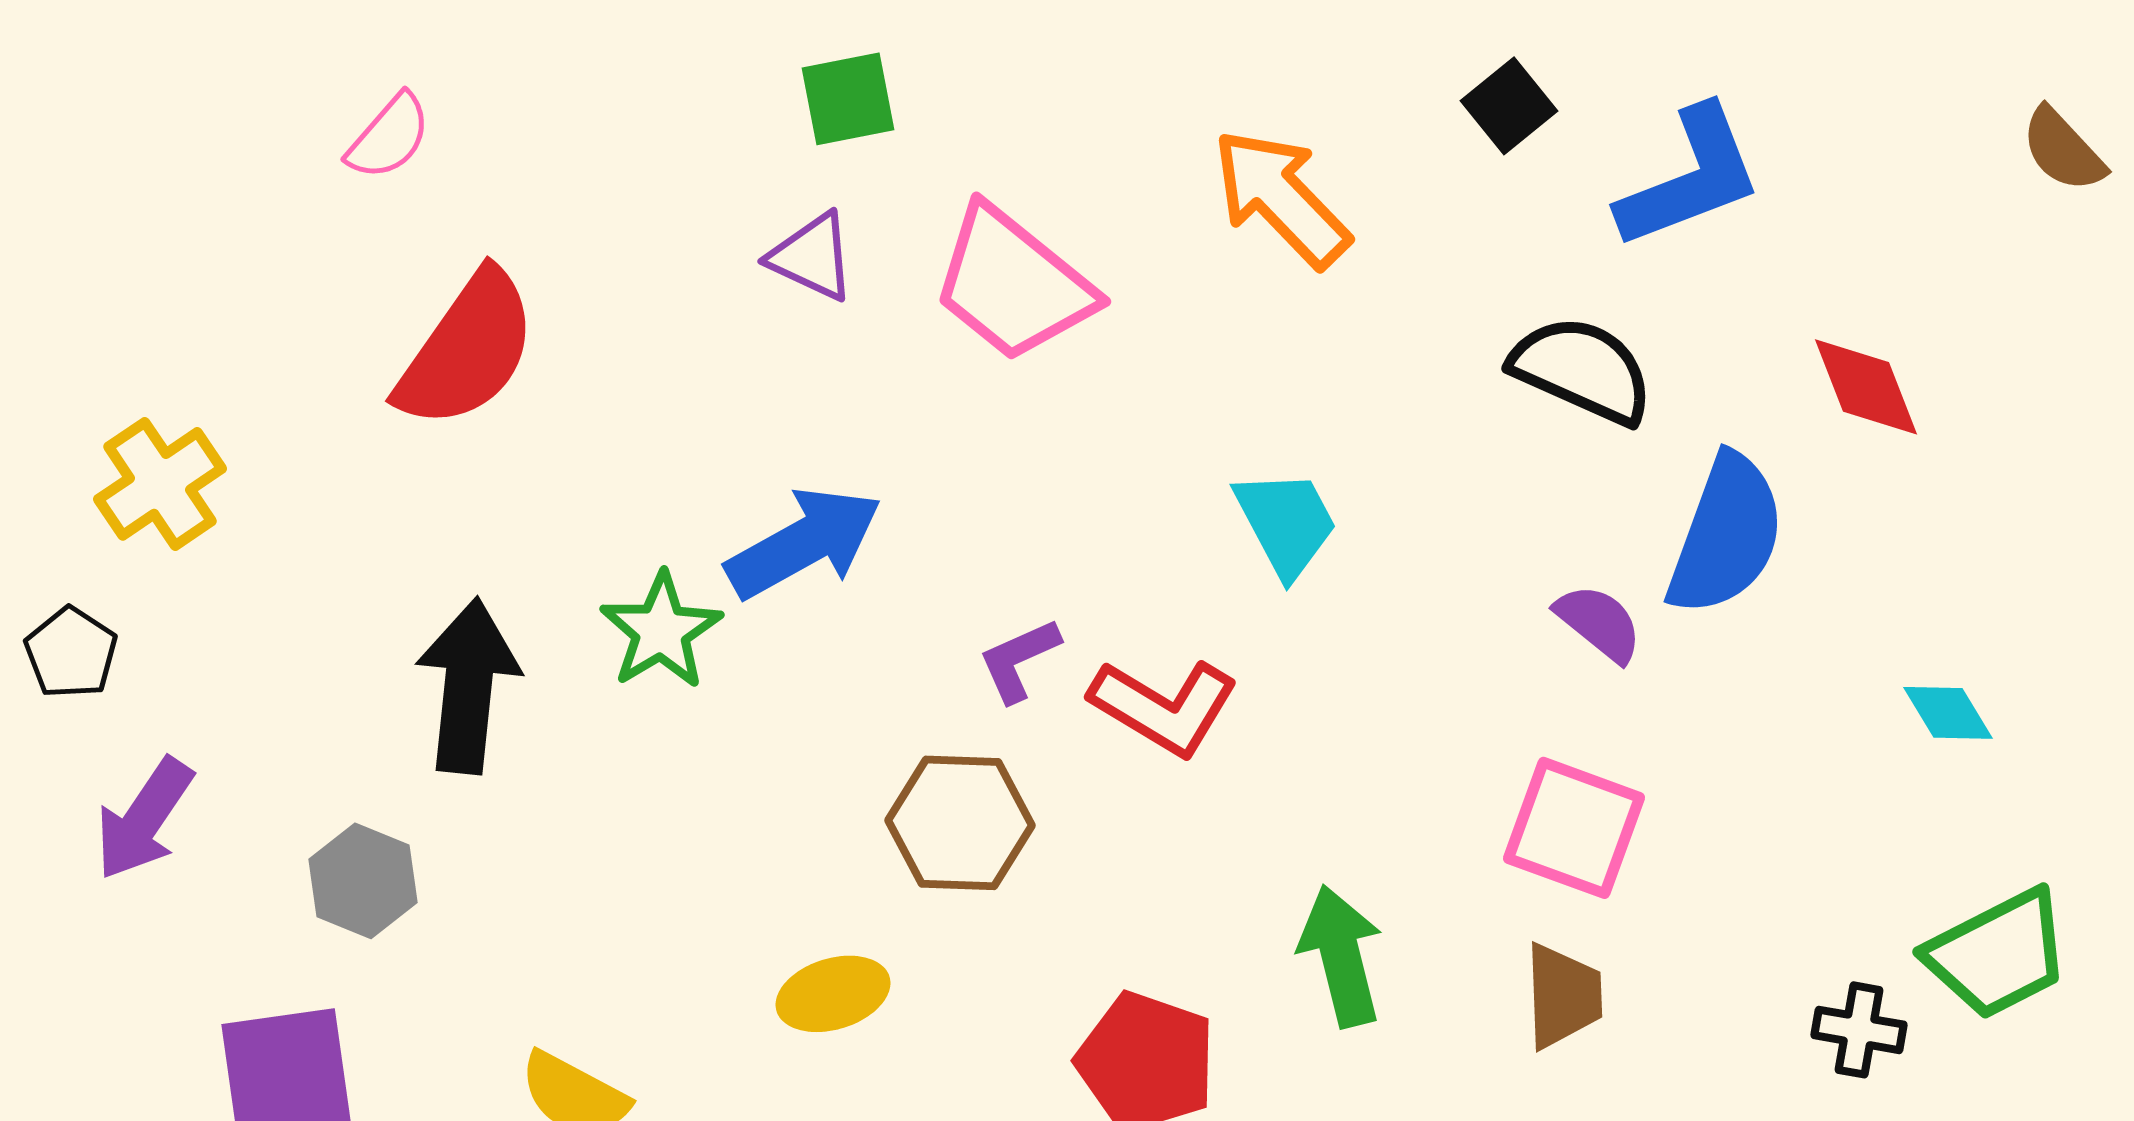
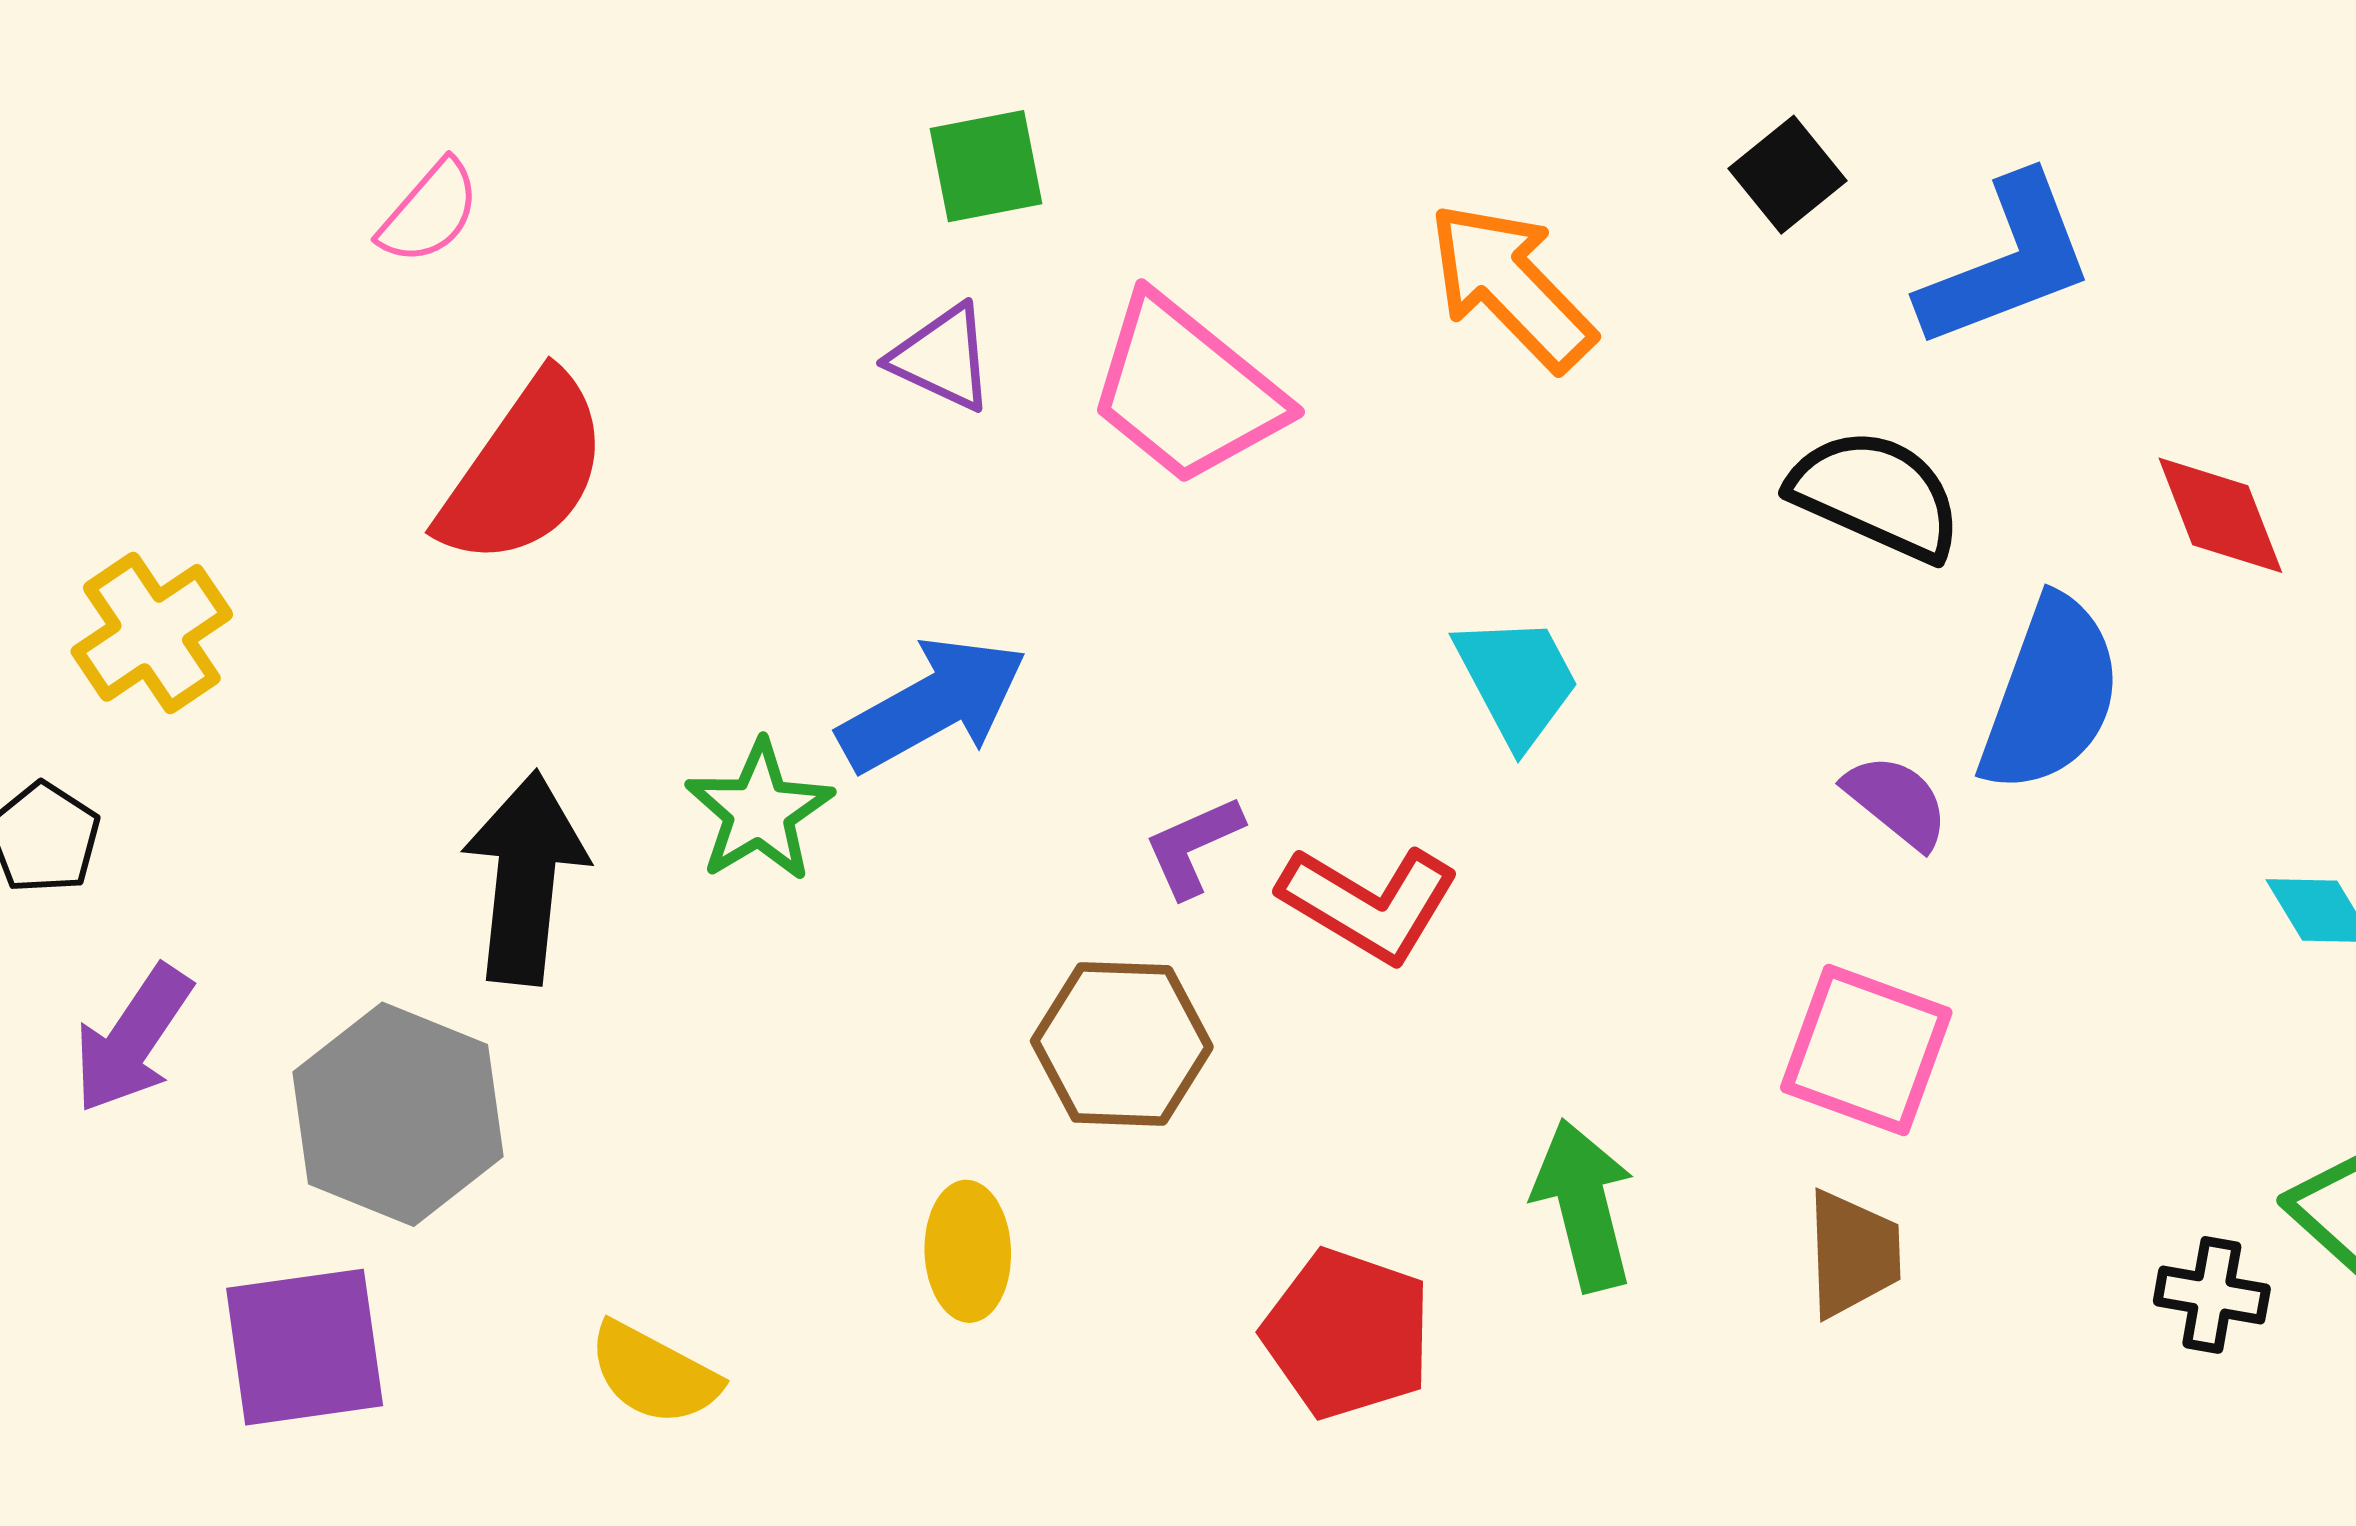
gray hexagon: (363, 881) -> (398, 1114), size x1.6
yellow ellipse: (833, 994) -> (968, 1251), turned -75

